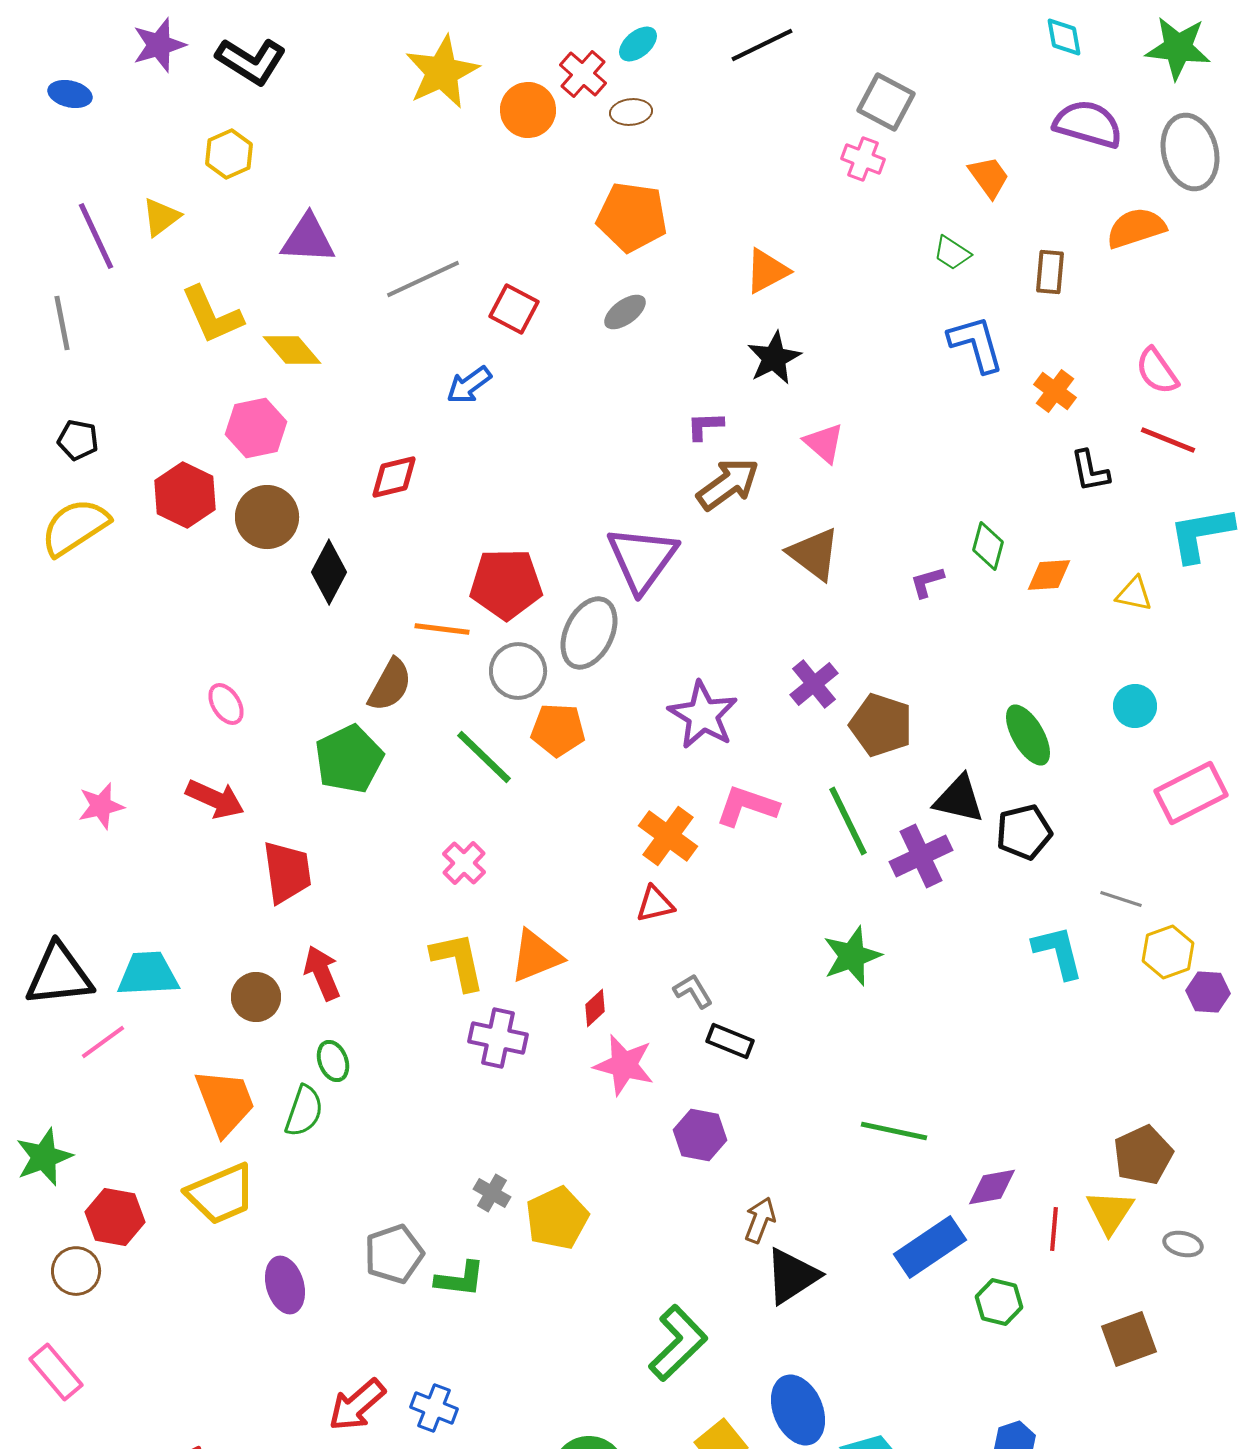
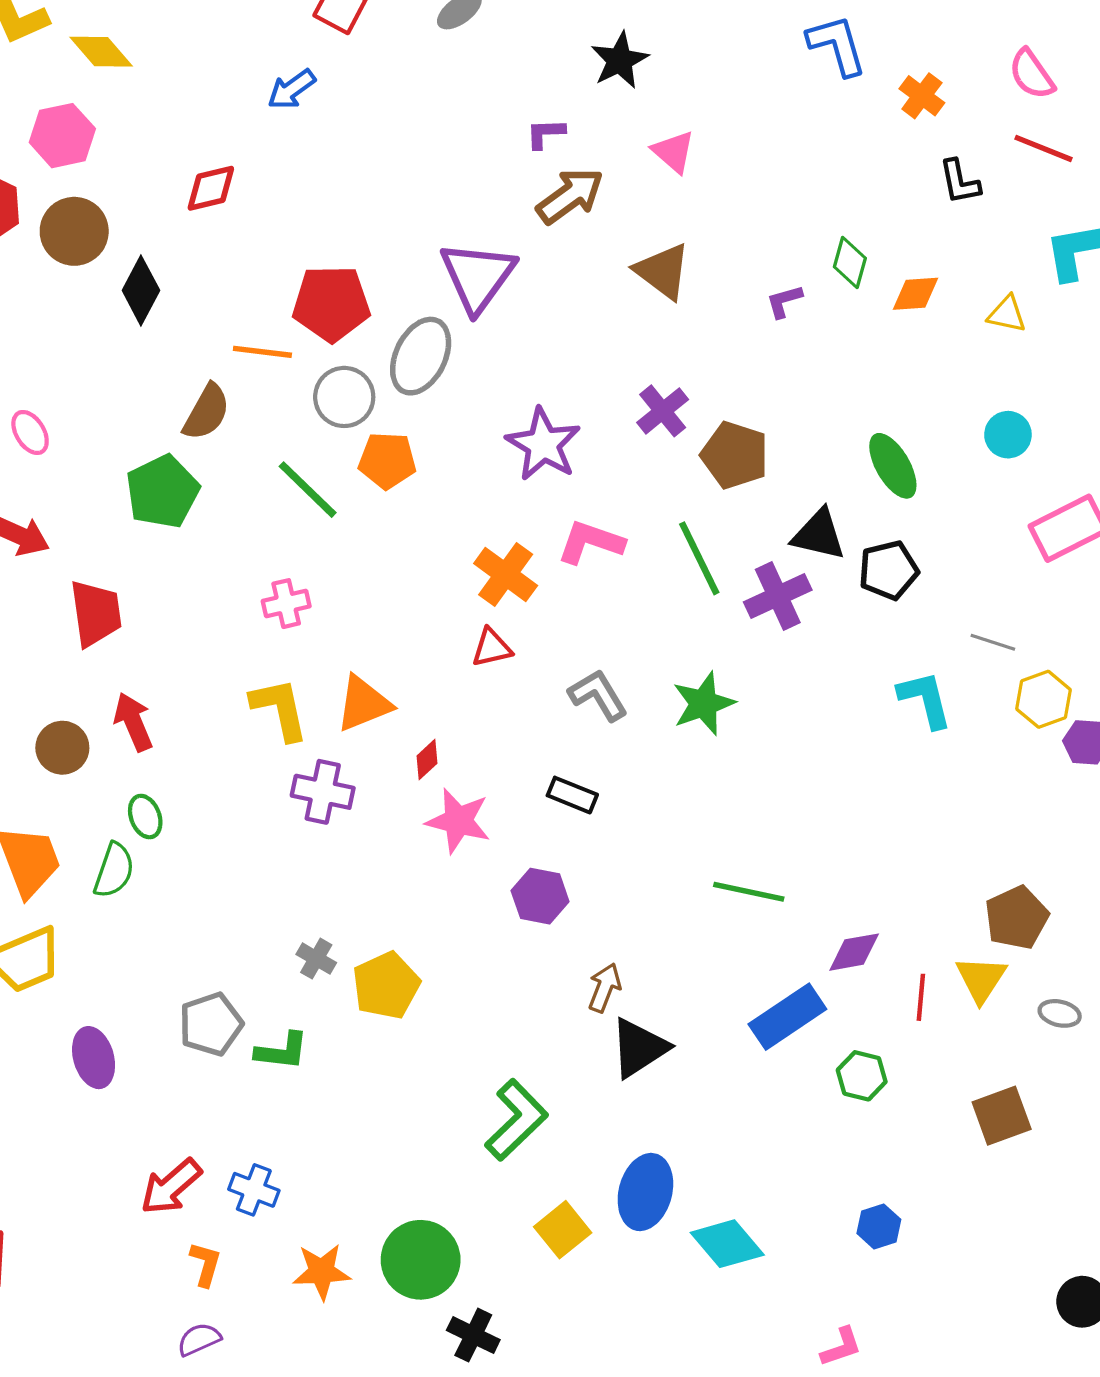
pink cross: (464, 863) -> (286, 604), turned 33
gray L-shape: (693, 991) -> (598, 695), moved, size x1.4
blue ellipse: (798, 1410) -> (645, 1192), turned 38

